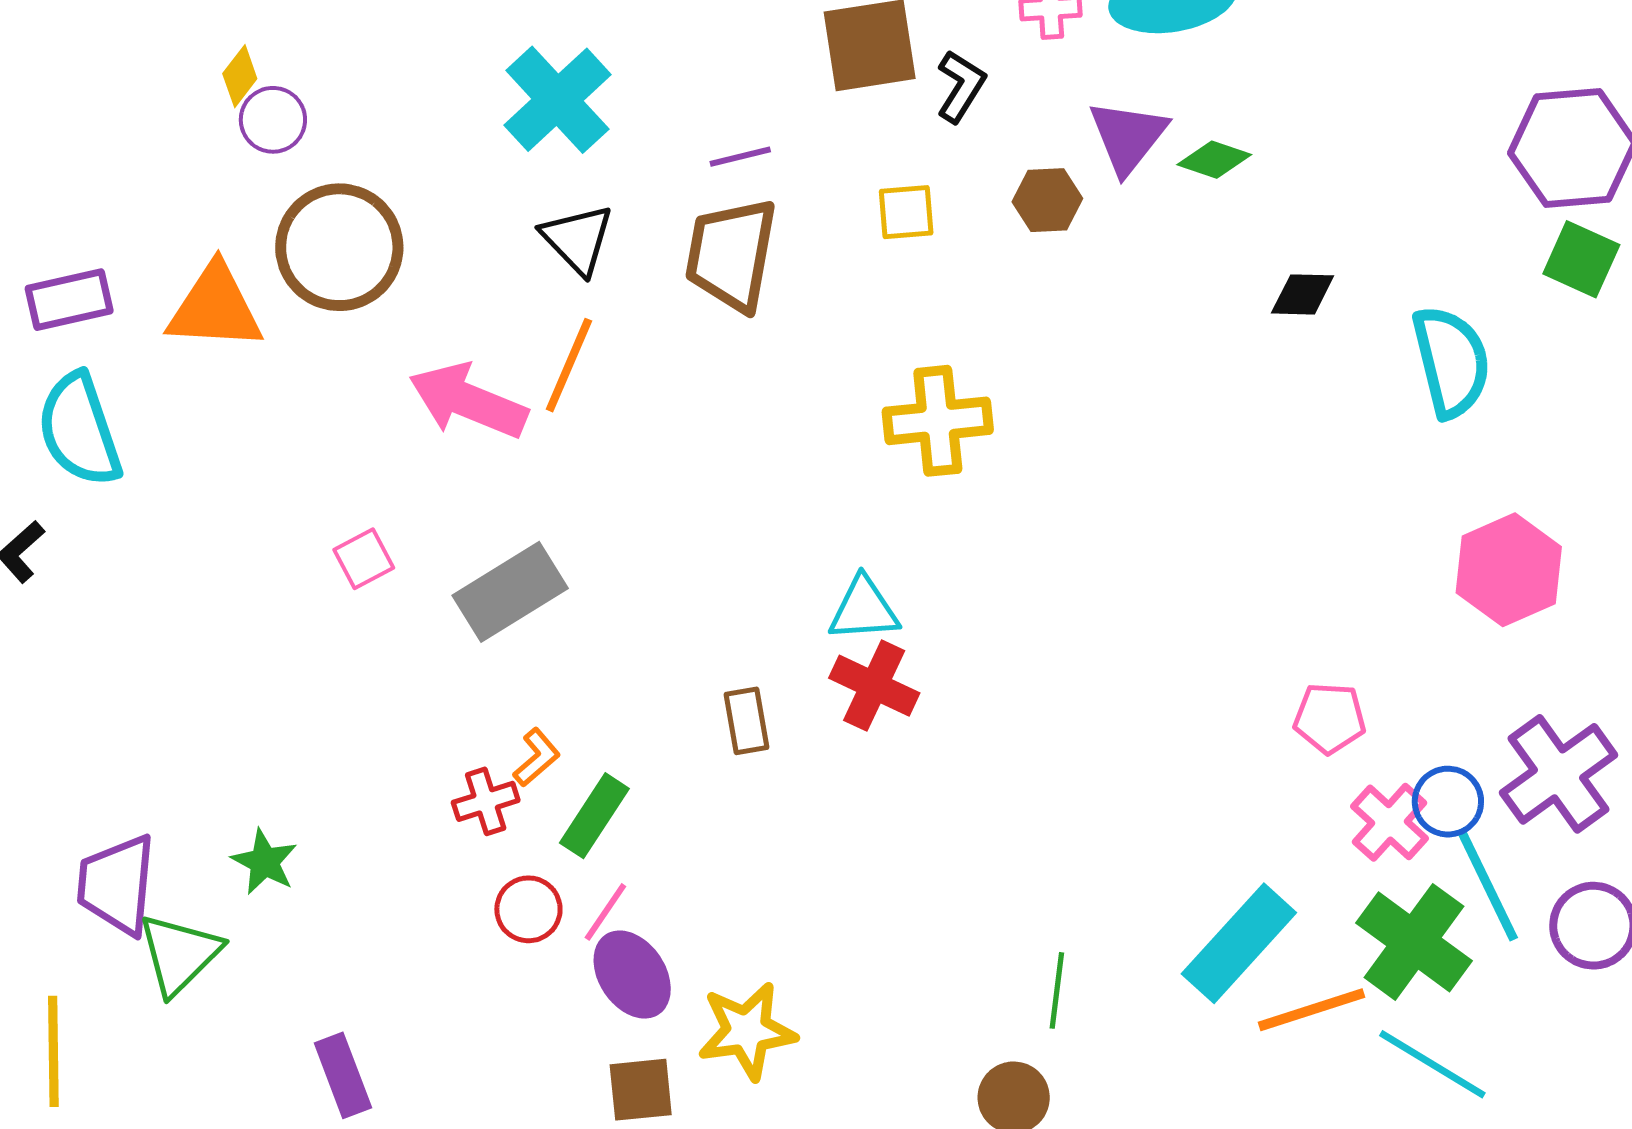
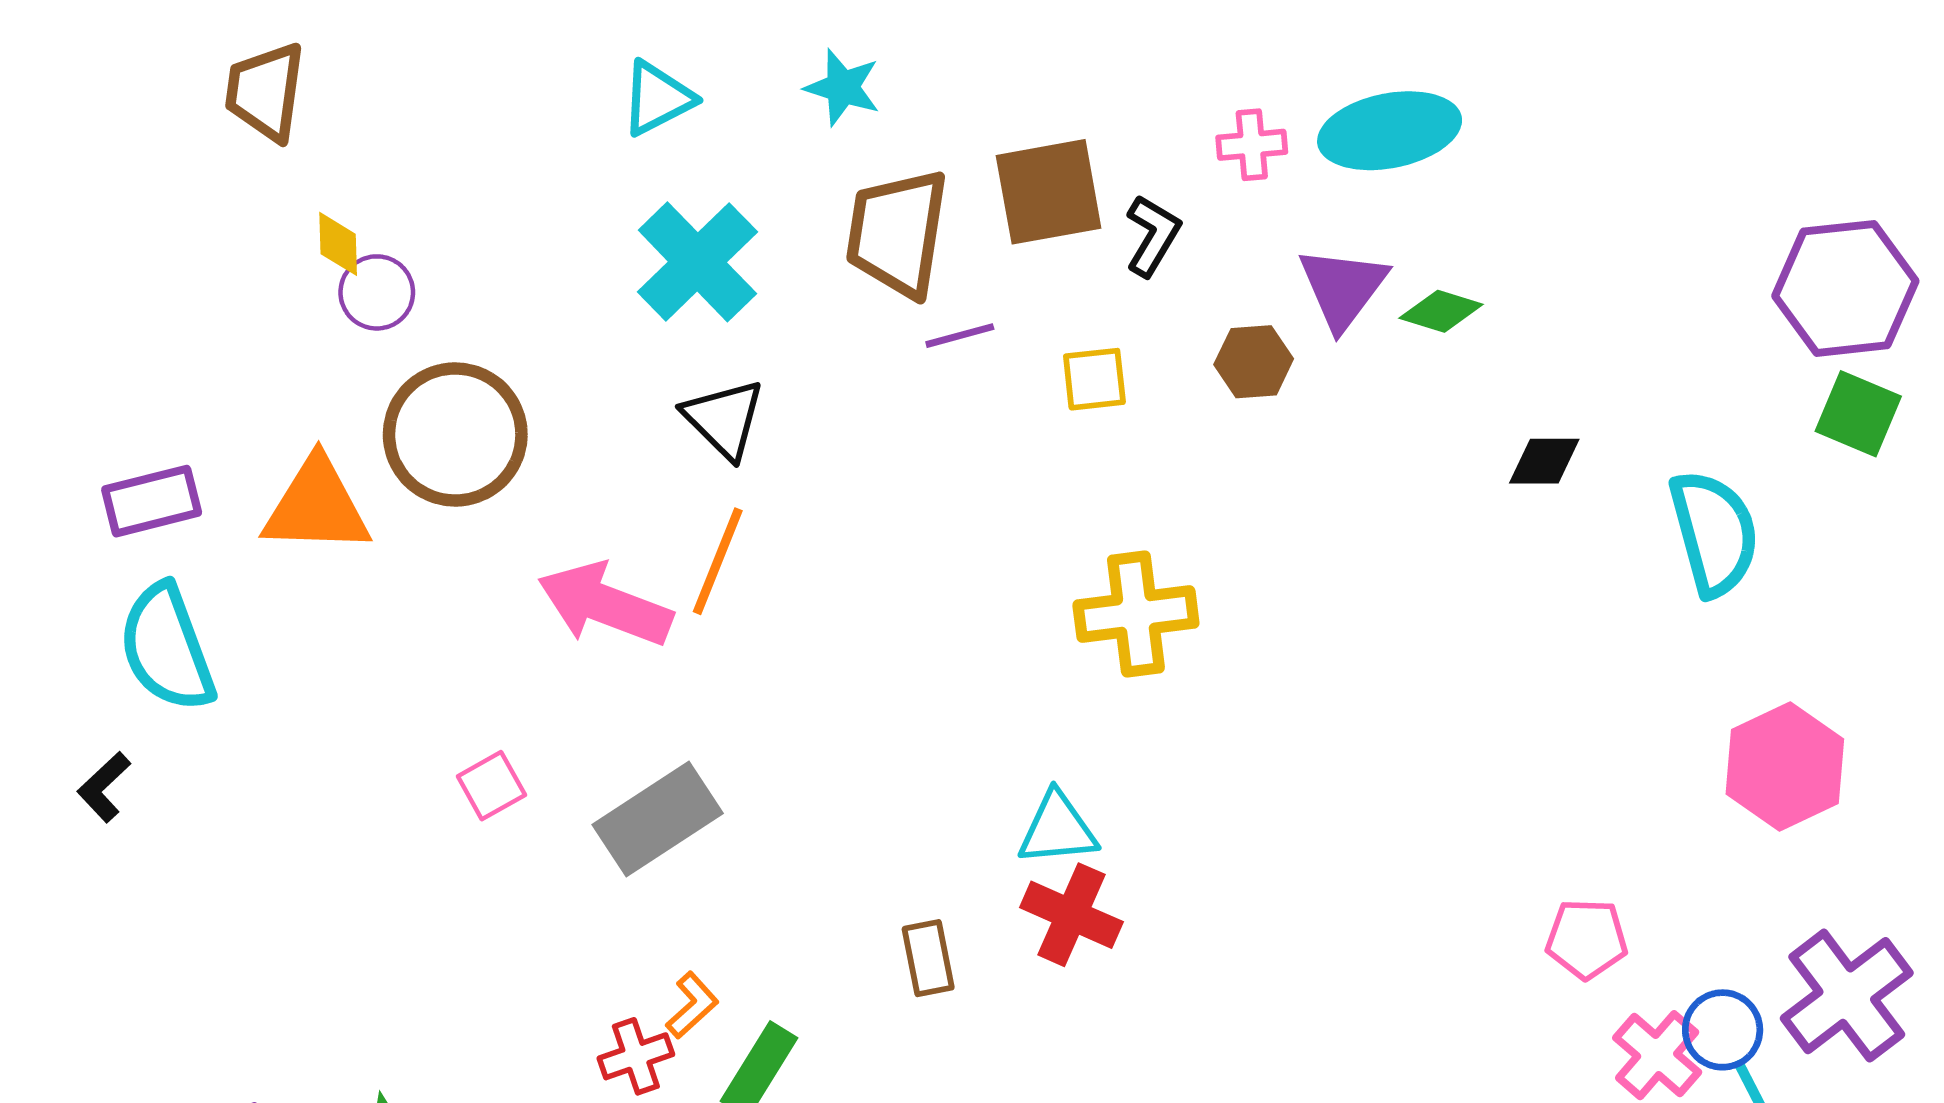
yellow diamond: (240, 76) -> (338, 244), turned -38
purple line: (740, 157) -> (960, 336), moved
brown trapezoid: (731, 254) -> (897, 233), moved

